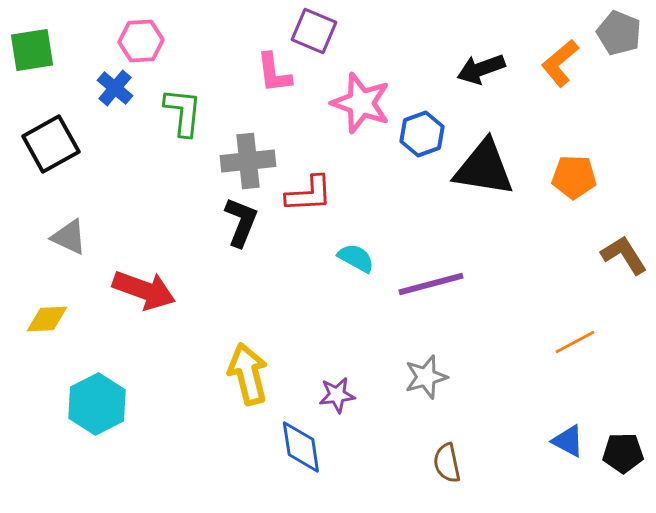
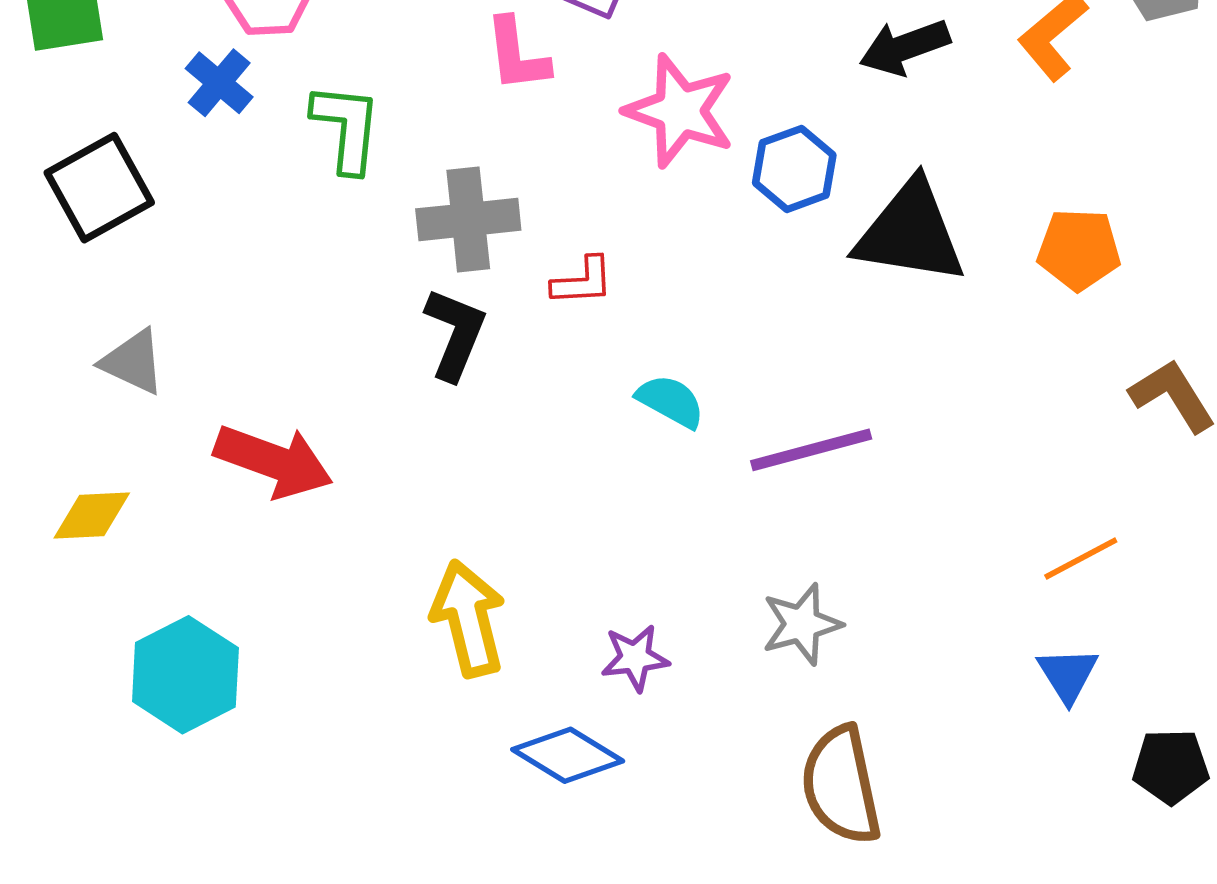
red L-shape: (309, 194) -> (583, 281), size x0.7
blue triangle: (568, 441) -> (1068, 675), moved, turned 30
blue diamond: (301, 447) -> (568, 755), turned -50
brown semicircle: (447, 463) -> (841, 785), size x1.6

